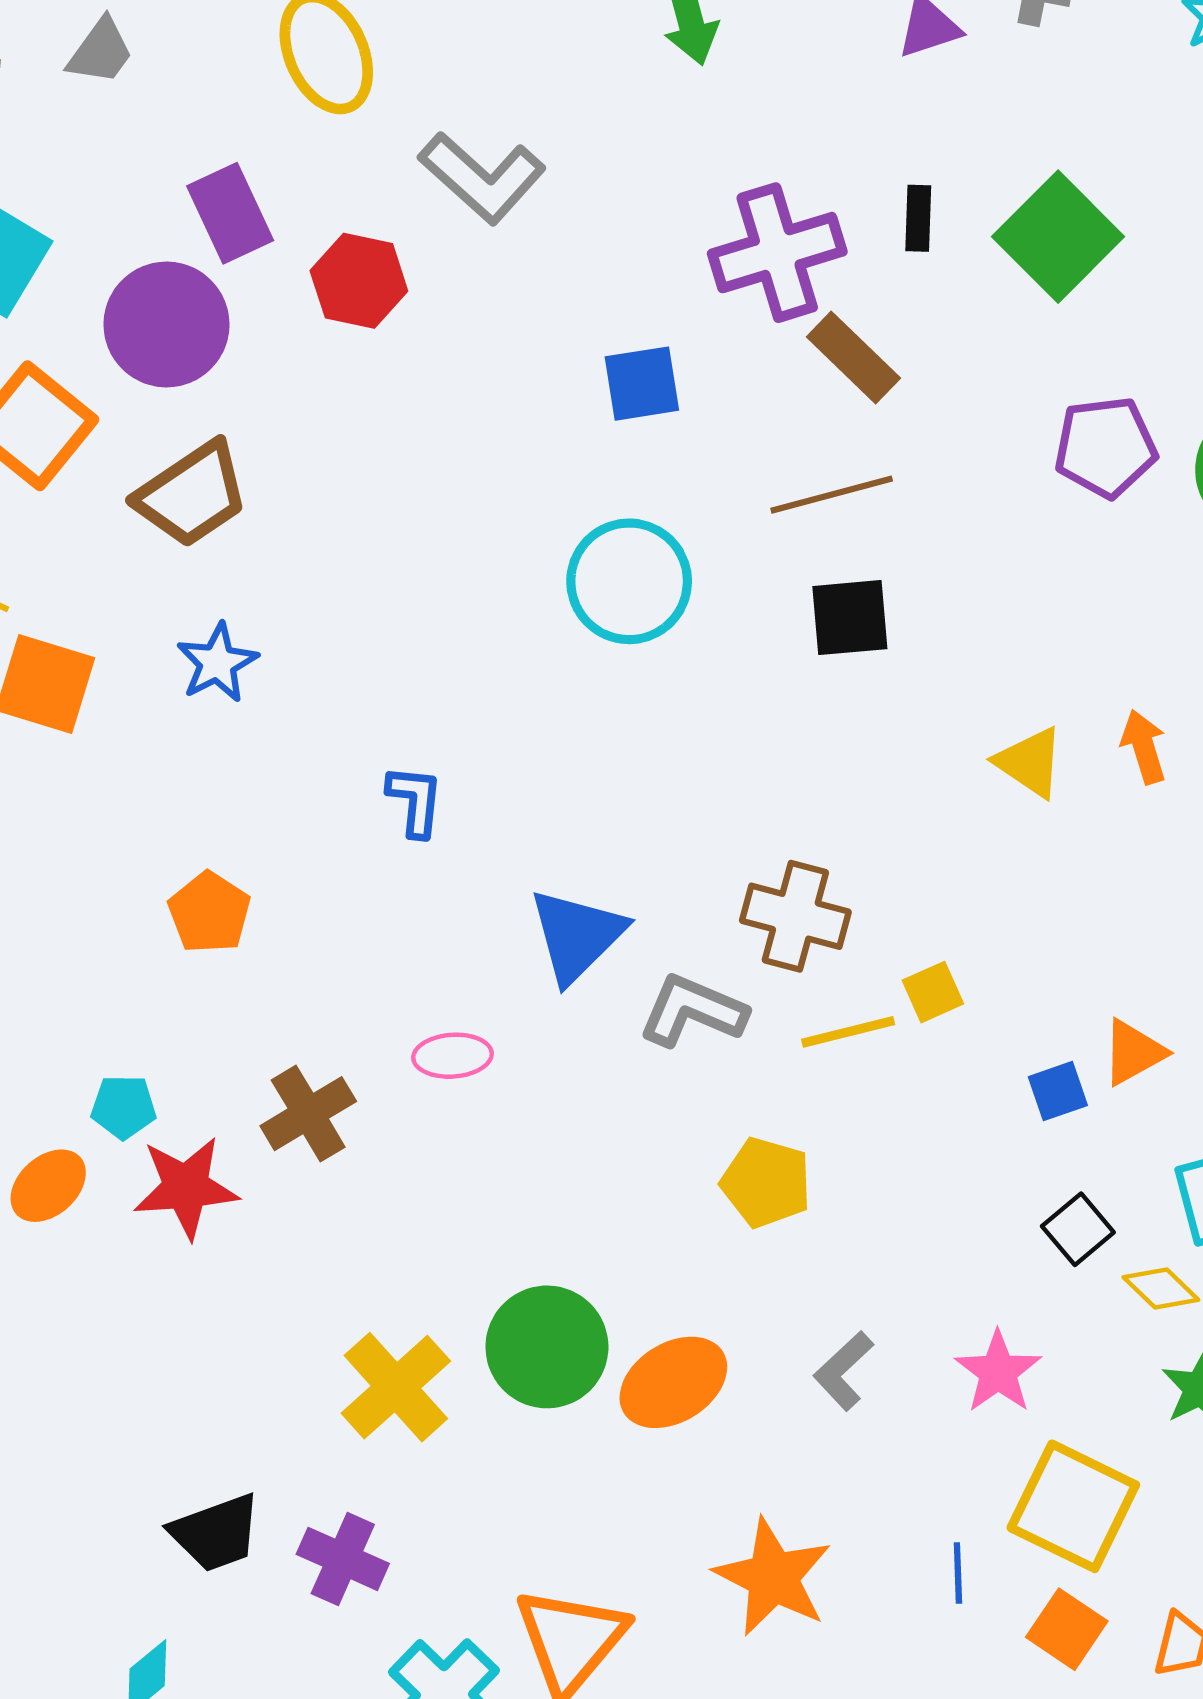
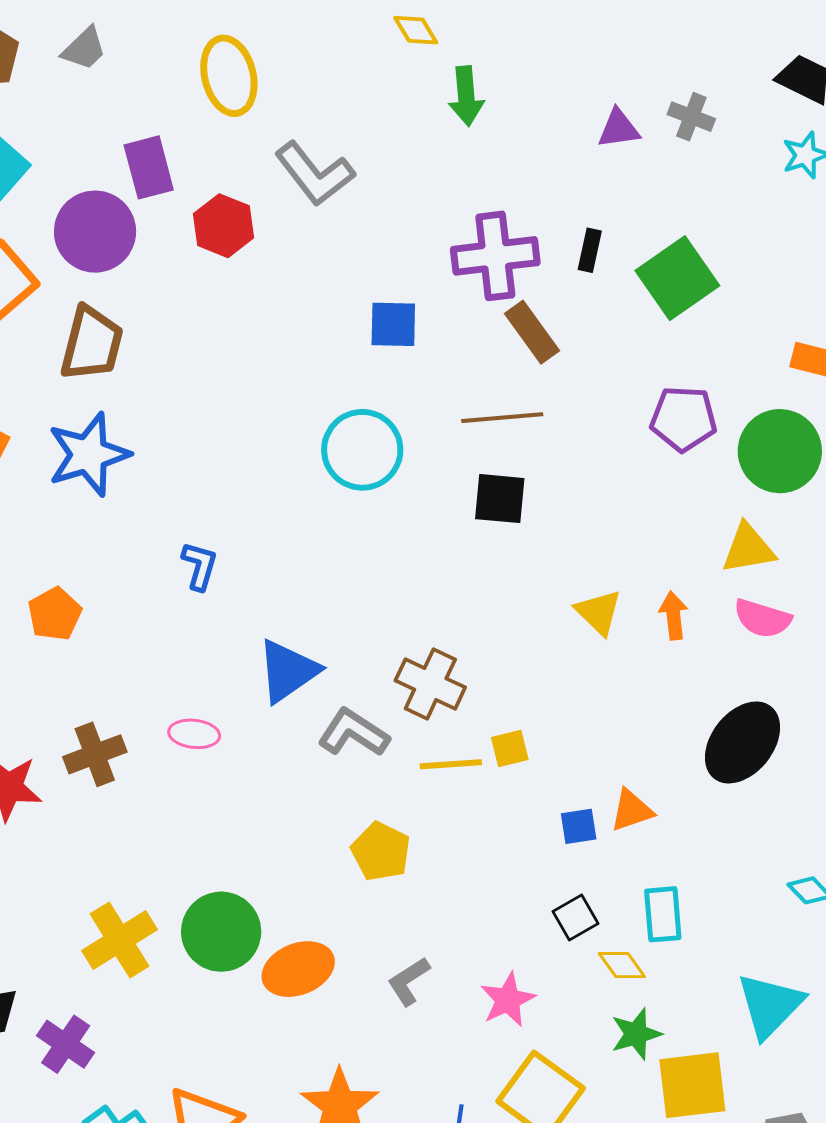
brown trapezoid: (192, 494) -> (92, 344), turned -52
blue star: (217, 663) -> (89, 455), size x1.6

